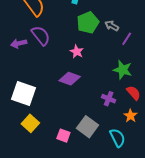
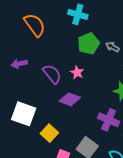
purple semicircle: (41, 35) -> (52, 74), moved
purple cross: (109, 99) -> (109, 120), size x1.5
yellow square: (30, 123) -> (49, 133), moved

